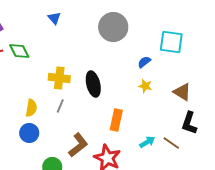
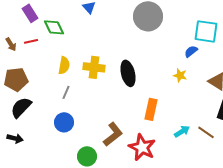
green diamond: (19, 51) -> (54, 27), moved
blue semicircle: (144, 62) -> (191, 51), moved
gray line: (60, 106) -> (66, 92), moved
yellow semicircle: (31, 108) -> (64, 65), moved

